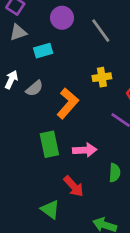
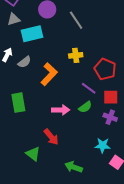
cyan rectangle: (43, 51) -> (32, 34), size x1.5
green rectangle: (49, 144) -> (18, 103), moved
green semicircle: (115, 173) -> (85, 107), moved, turned 48

